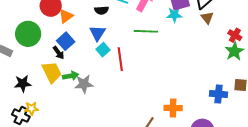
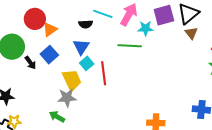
cyan star: (174, 15) -> (146, 28), moved
black arrow: (59, 53) -> (30, 63), moved
yellow trapezoid: (52, 72) -> (72, 80), moved
green arrow: (71, 76) -> (57, 117), moved, turned -140

